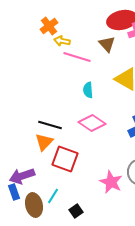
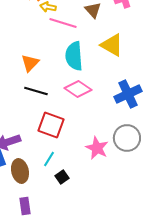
cyan semicircle: (88, 90) -> (74, 56), size x1.8
orange triangle: (44, 142) -> (30, 63), moved
cyan line: (53, 196) -> (49, 159), moved

